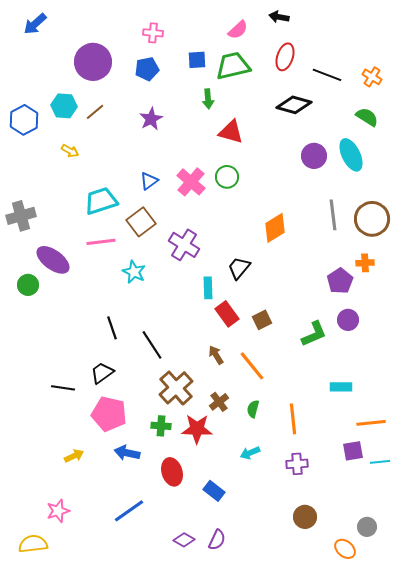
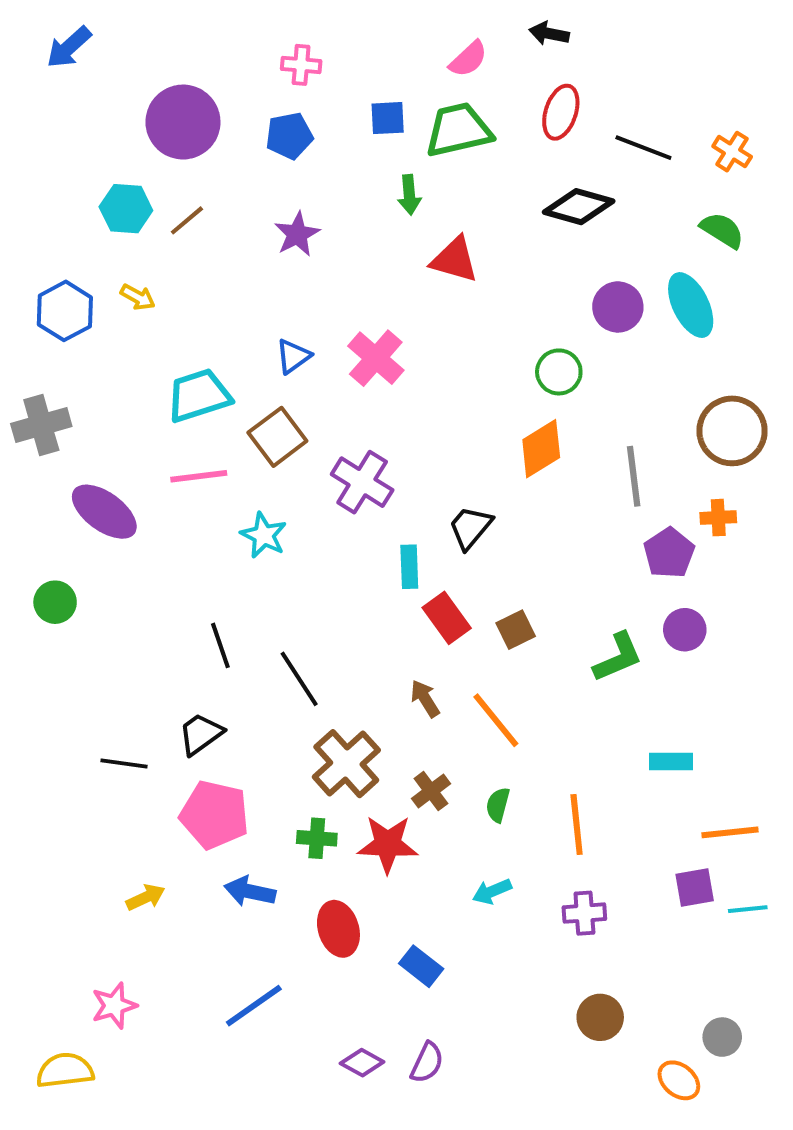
blue hexagon: (24, 120) -> (65, 311), moved
green circle: (227, 177) -> (559, 372), moved
gray line: (333, 215) -> (634, 476), moved
green circle: (28, 285) -> (55, 602), moved

